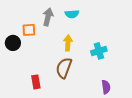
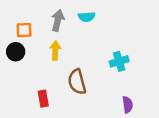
orange square: (29, 30) -> (24, 30), moved
yellow arrow: (68, 43) -> (55, 51), moved
brown semicircle: (64, 68) -> (77, 82), turned -35

